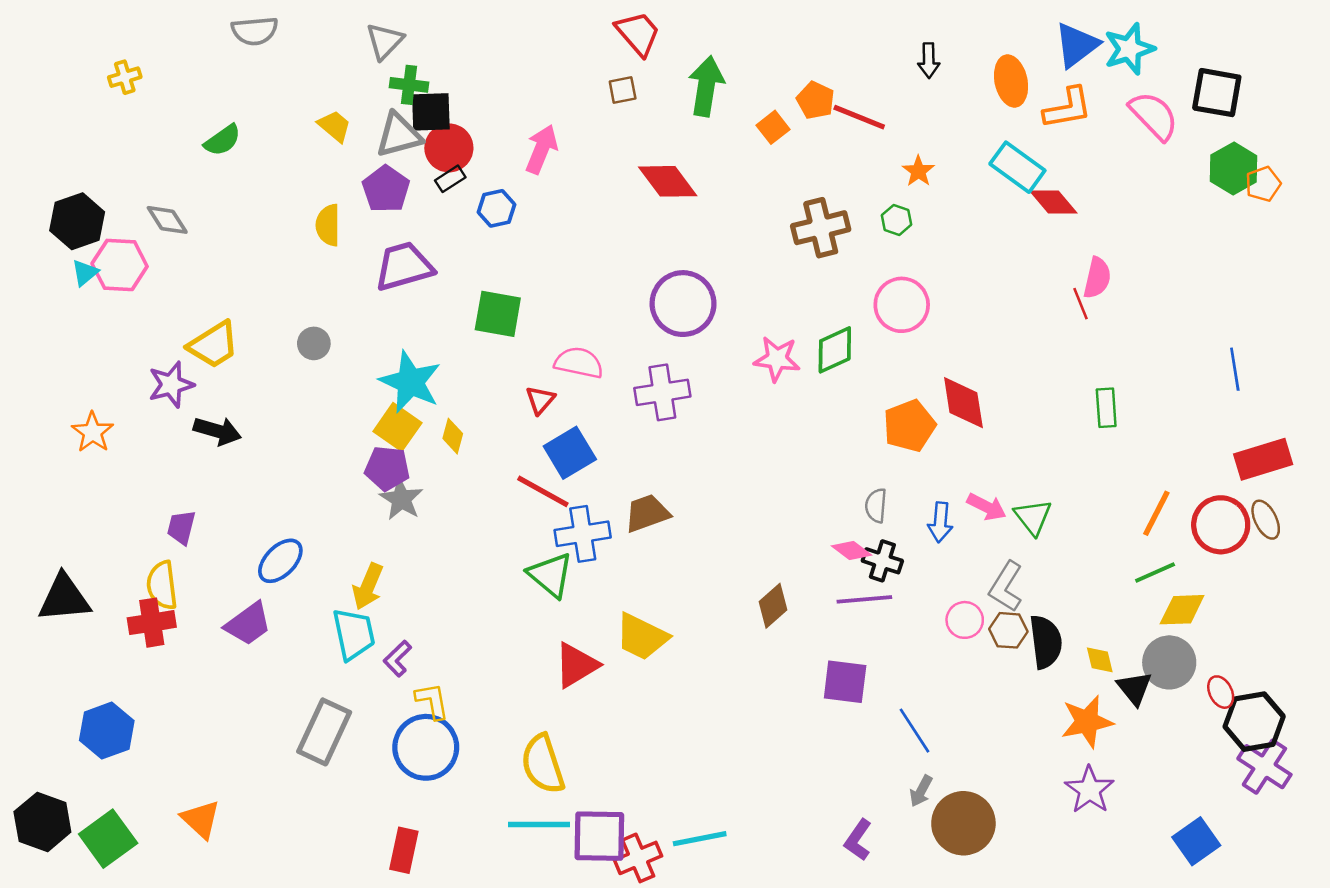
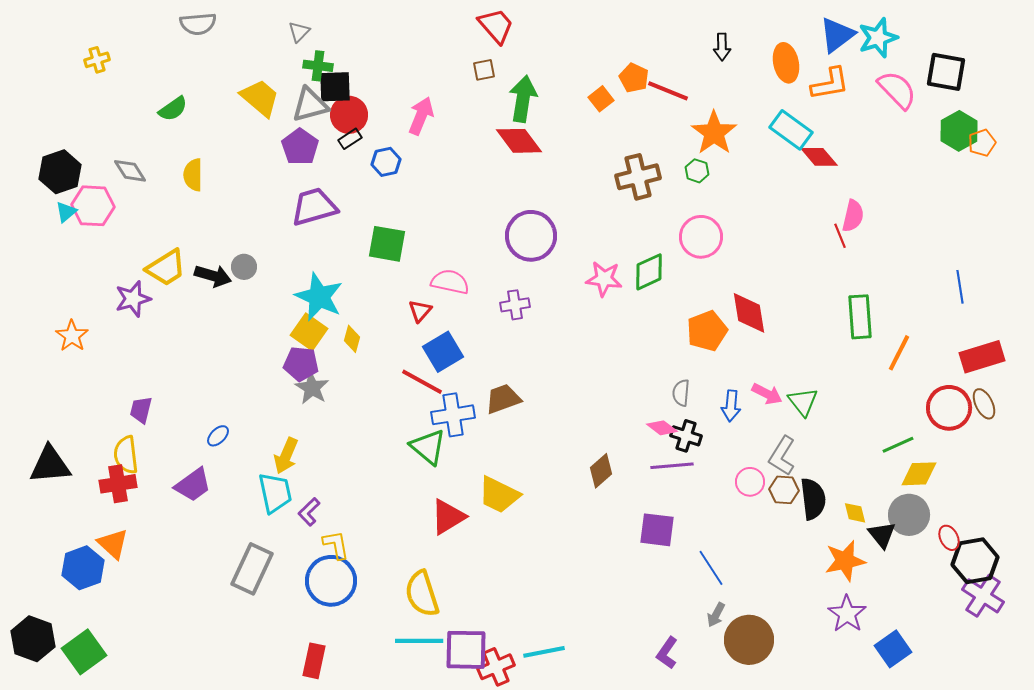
gray triangle: (385, 41) -> (299, 32), size x0.7
green arrow: (706, 86) -> (523, 99), moved
yellow trapezoid: (334, 126) -> (260, 98), size x1.5
orange star: (918, 171) -> (714, 133), size x1.8
yellow semicircle: (328, 225) -> (193, 175), moved
purple cross: (662, 392) -> (515, 305), size x0.7
green rectangle: (1106, 408) -> (860, 317), size x1.4
black arrow: (217, 431) -> (213, 276), moved
orange line: (1156, 513) -> (899, 353), moved
blue ellipse: (280, 561) -> (218, 436), size x0.6
orange triangle: (201, 819) -> (113, 544), moved
blue square: (1196, 841) -> (893, 649), moved

